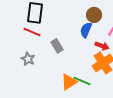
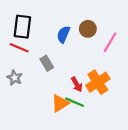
blue semicircle: (86, 30) -> (63, 34), moved
red arrow: (102, 46) -> (77, 84), moved, turned 40

